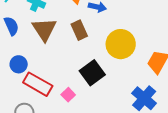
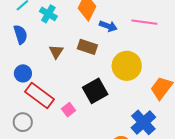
brown triangle: (44, 29) -> (56, 52), moved, size x0.6
brown rectangle: (79, 30) -> (87, 47), turned -54

